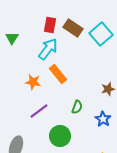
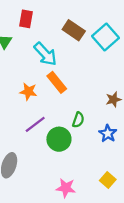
red rectangle: (50, 25) -> (26, 19), moved
cyan arrow: (48, 49) -> (45, 54), turned 100
green circle: (60, 136) -> (59, 139), moved

